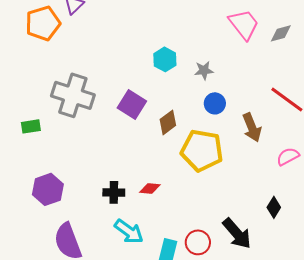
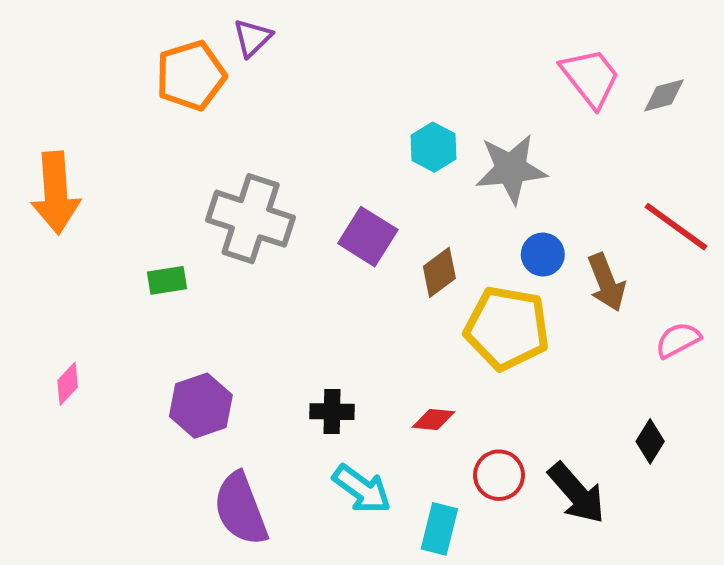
gray star: (204, 70) -> (511, 169), size x1.8
blue circle: (215, 103) -> (543, 254), moved
red diamond: (150, 188) -> (433, 420), moved
red circle: (198, 242) -> (499, 475), moved

